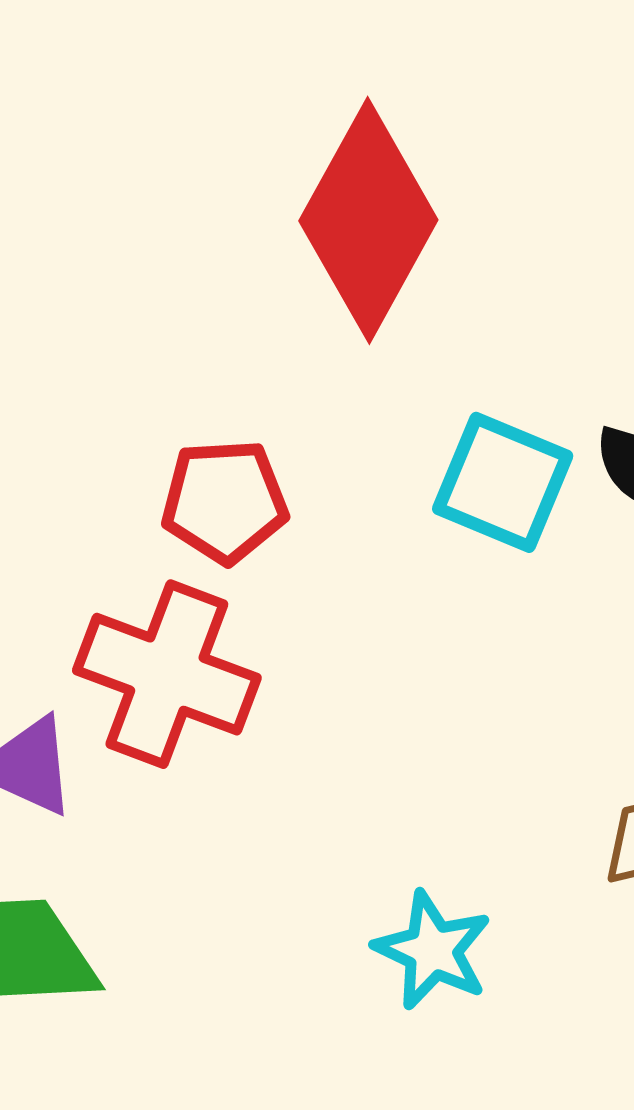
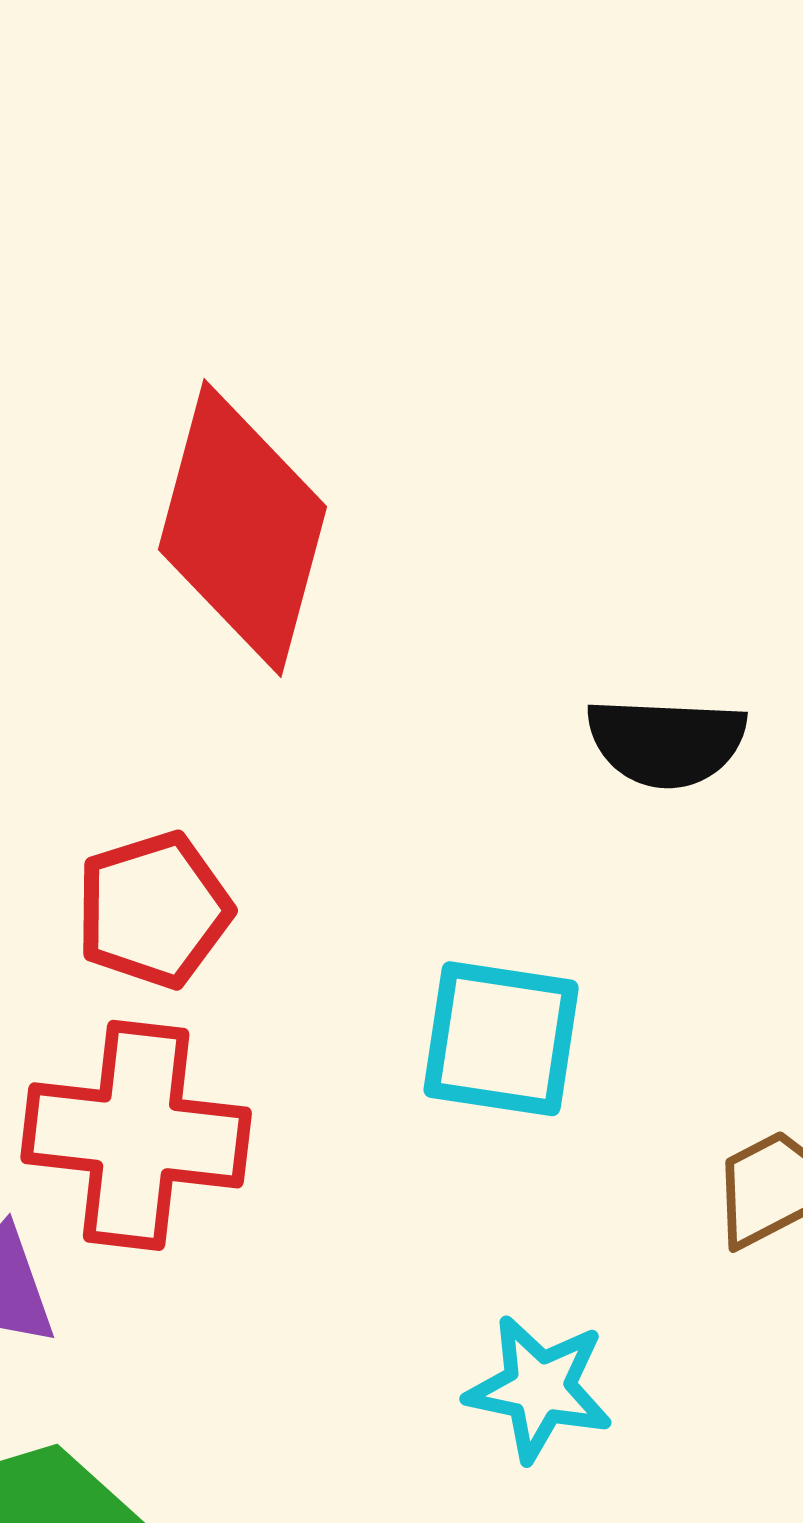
cyan square: (503, 482) -> (501, 1039), moved

